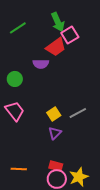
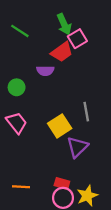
green line: (18, 28) -> (20, 31), turned 66
gray line: (78, 113) -> (86, 112), moved, turned -72
yellow square: (54, 114) -> (60, 126), size x1.5
purple triangle: (55, 133) -> (77, 147), moved, size x1.5

